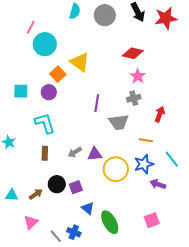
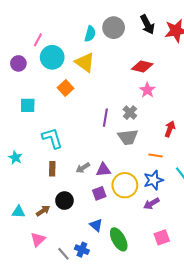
cyan semicircle: (75, 11) -> (90, 34), moved
yellow triangle: (80, 62) -> (85, 62), moved
purple circle: (49, 92) -> (18, 63), moved
gray cross: (134, 98) -> (130, 113), moved, turned -32
purple arrow: (158, 184) -> (151, 204), moved, turned -49
purple square: (76, 187) -> (99, 193), moved

